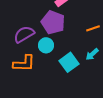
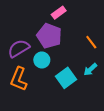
orange line: (93, 28) -> (91, 42), turned 72
orange L-shape: (24, 63) -> (19, 79), turned 110

